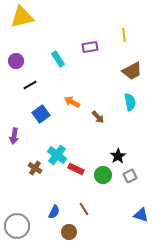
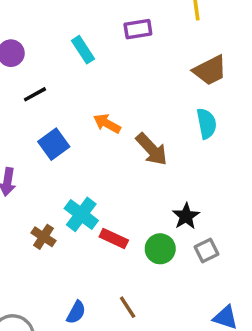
brown arrow: (98, 117) -> (152, 149), size x1.5

